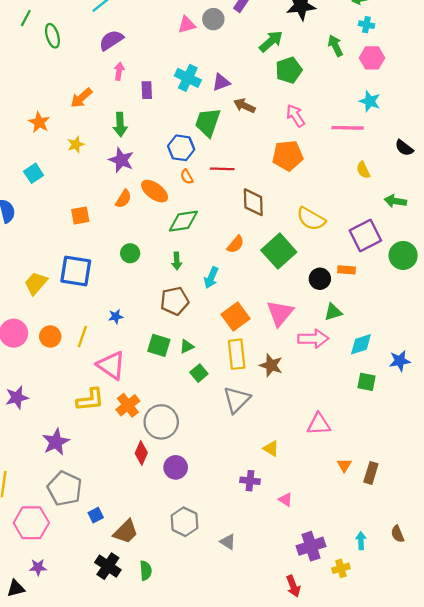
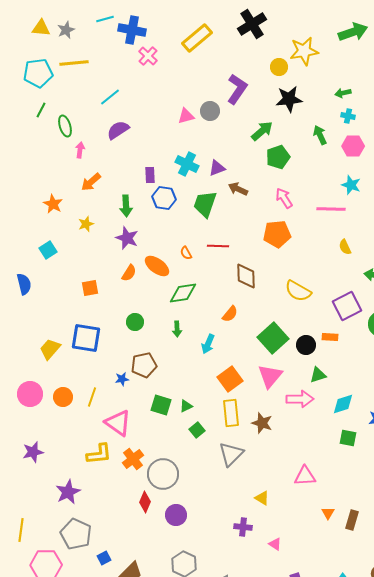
pink arrow: (119, 71) -> (80, 150), moved
blue hexagon: (181, 148) -> (164, 198), moved
green square: (279, 251) -> (273, 338), moved
brown pentagon: (175, 301) -> (144, 365), moved

